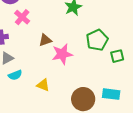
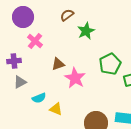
pink star: (62, 54) -> (75, 78), turned -30
cyan semicircle: (15, 75) -> (39, 98), moved

